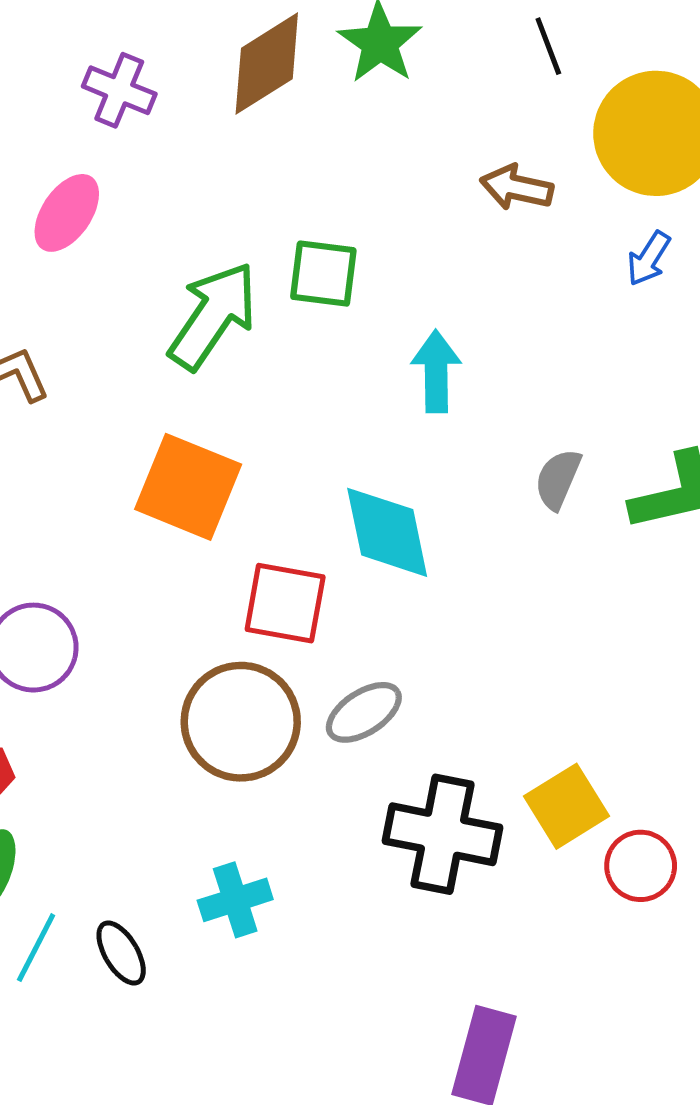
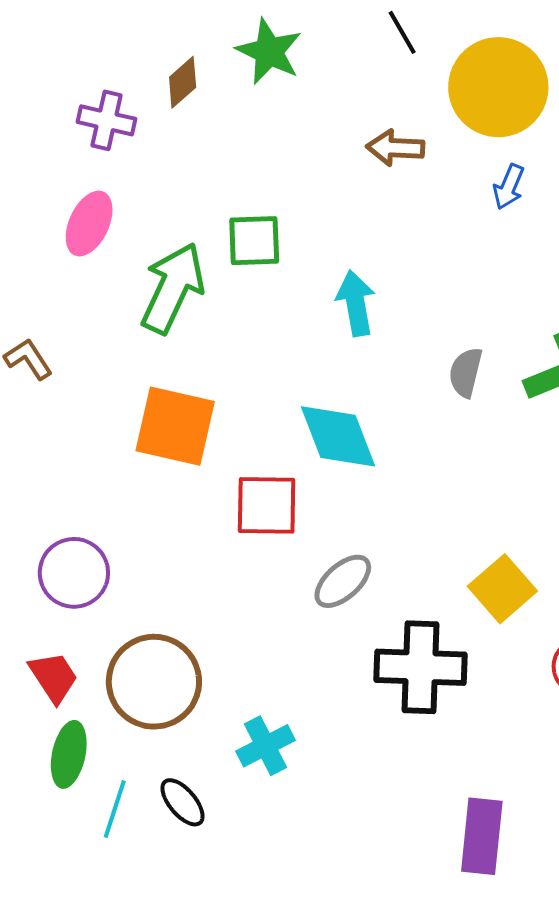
brown diamond: (267, 63) -> (183, 82), size x0.6
purple cross: (119, 90) -> (107, 120), moved
pink ellipse: (67, 213) -> (89, 224), moved
brown circle: (241, 722) -> (154, 682), moved
yellow square: (566, 806) -> (502, 589), moved

